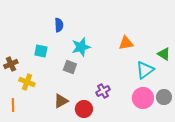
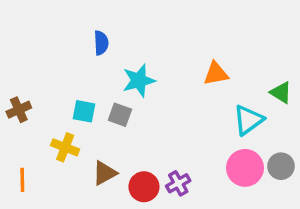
cyan square: (41, 51) -> (84, 111), moved
yellow cross: (27, 82) -> (65, 147), moved
purple cross: (103, 91) -> (178, 183), moved

